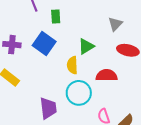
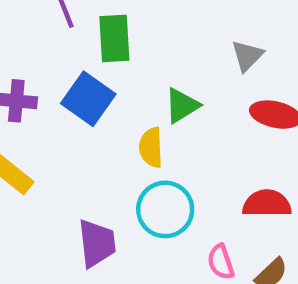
green rectangle: (56, 16) -> (114, 38), size x1.5
red semicircle: (106, 75) -> (267, 204), moved

